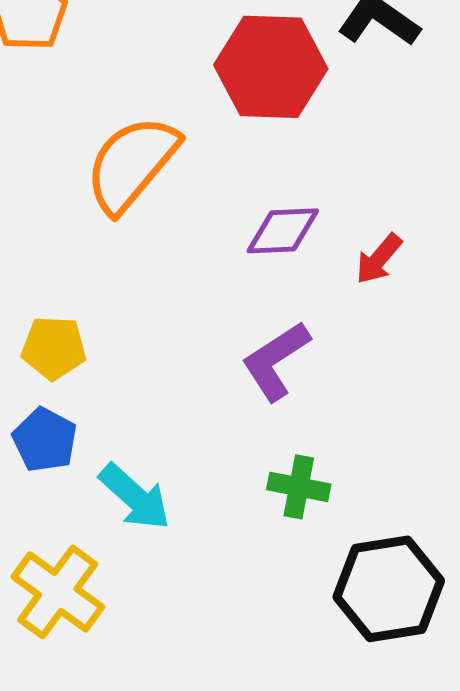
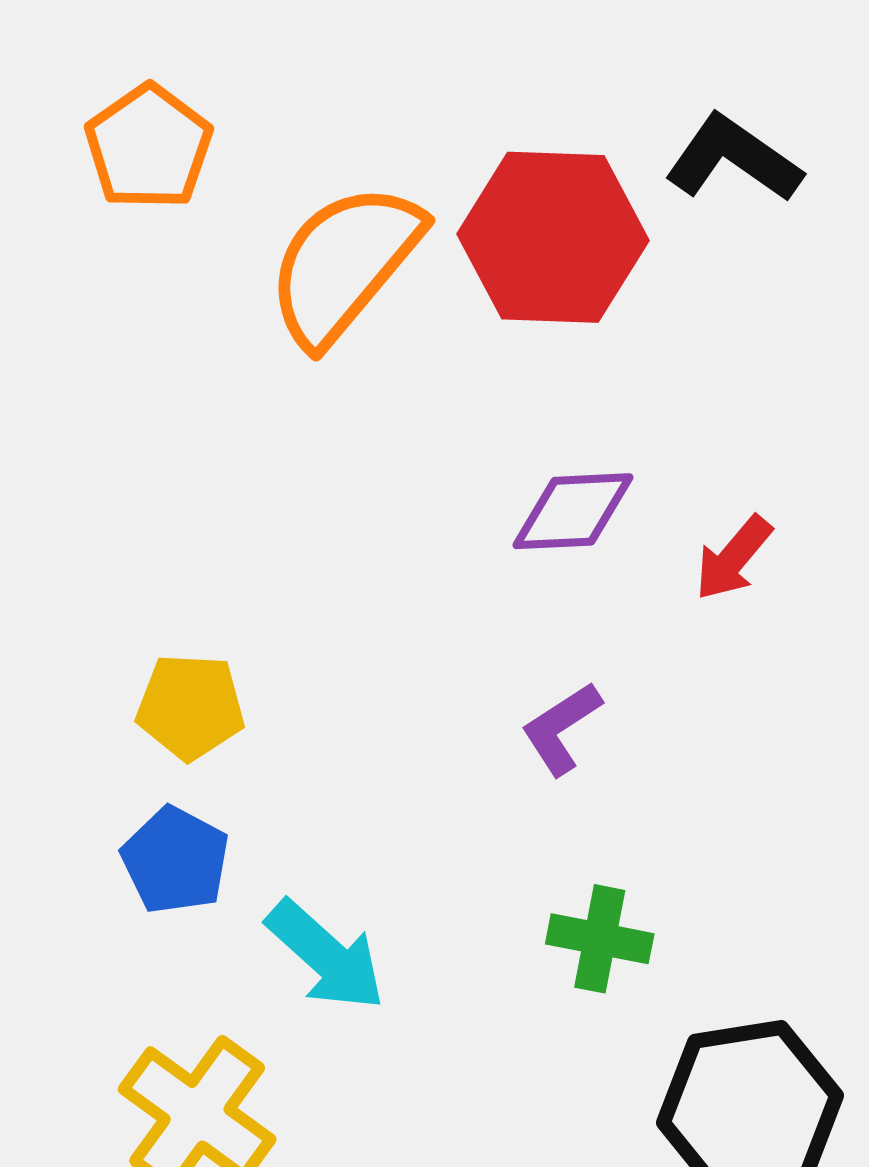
orange semicircle: (132, 164) -> (344, 264), moved
purple L-shape: (276, 361) -> (561, 728), size x0.7

